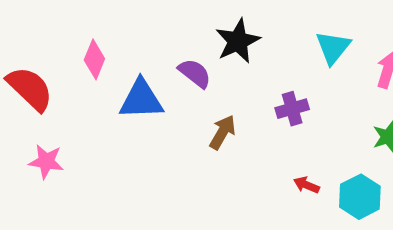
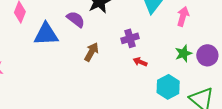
red arrow: (306, 185) -> (140, 62), moved

